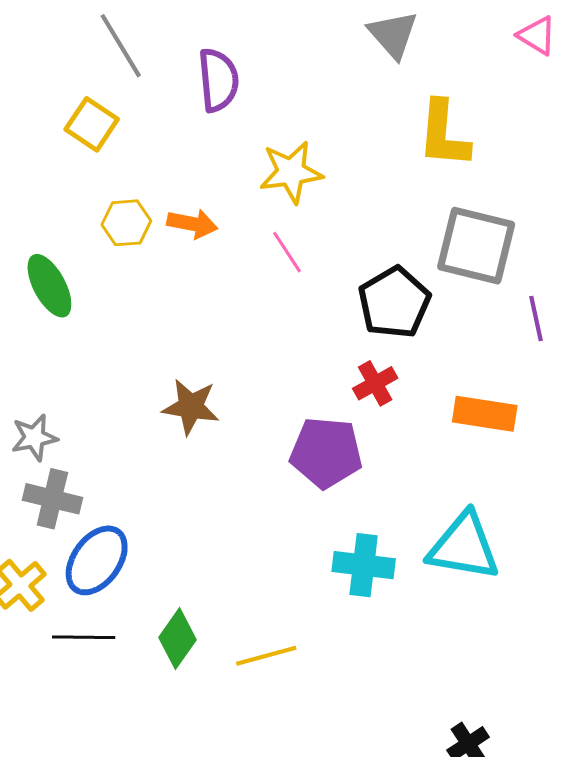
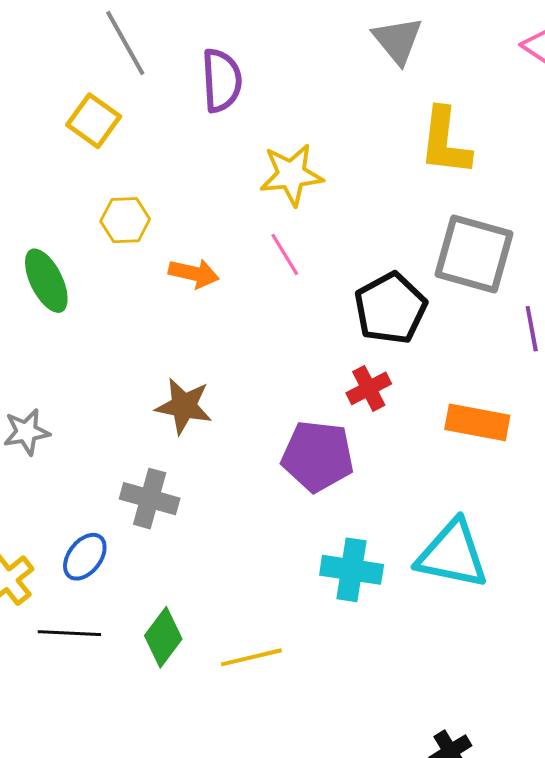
orange arrow: (192, 224) -> (194, 273), moved
gray cross: (52, 499) -> (150, 499), moved
blue ellipse: (97, 560) -> (85, 557), size x0.7

